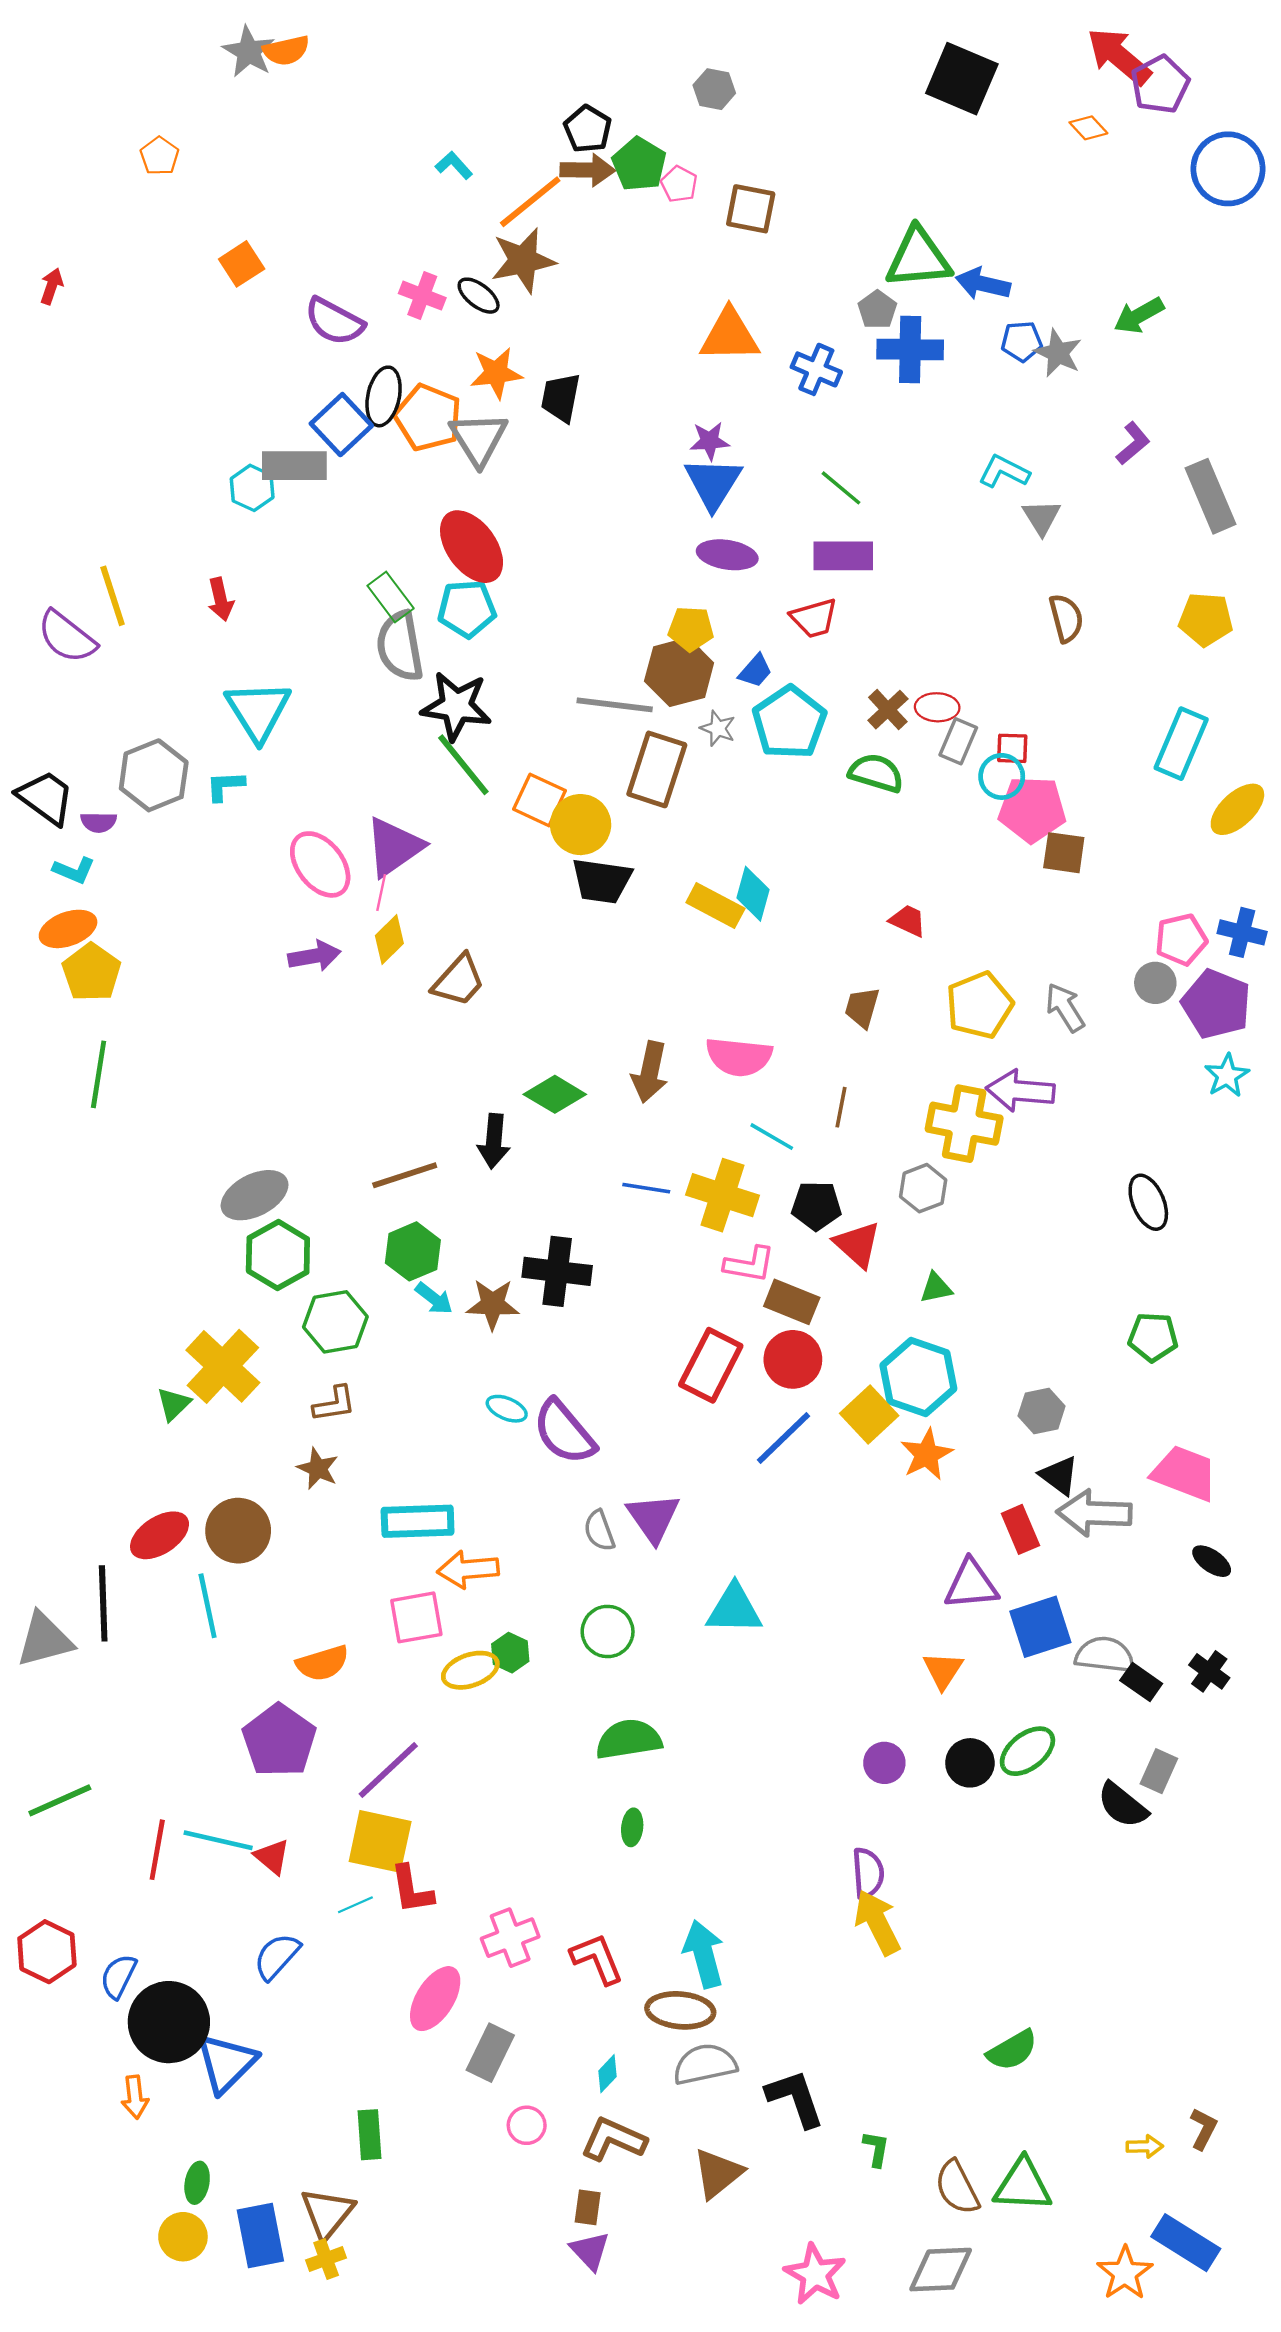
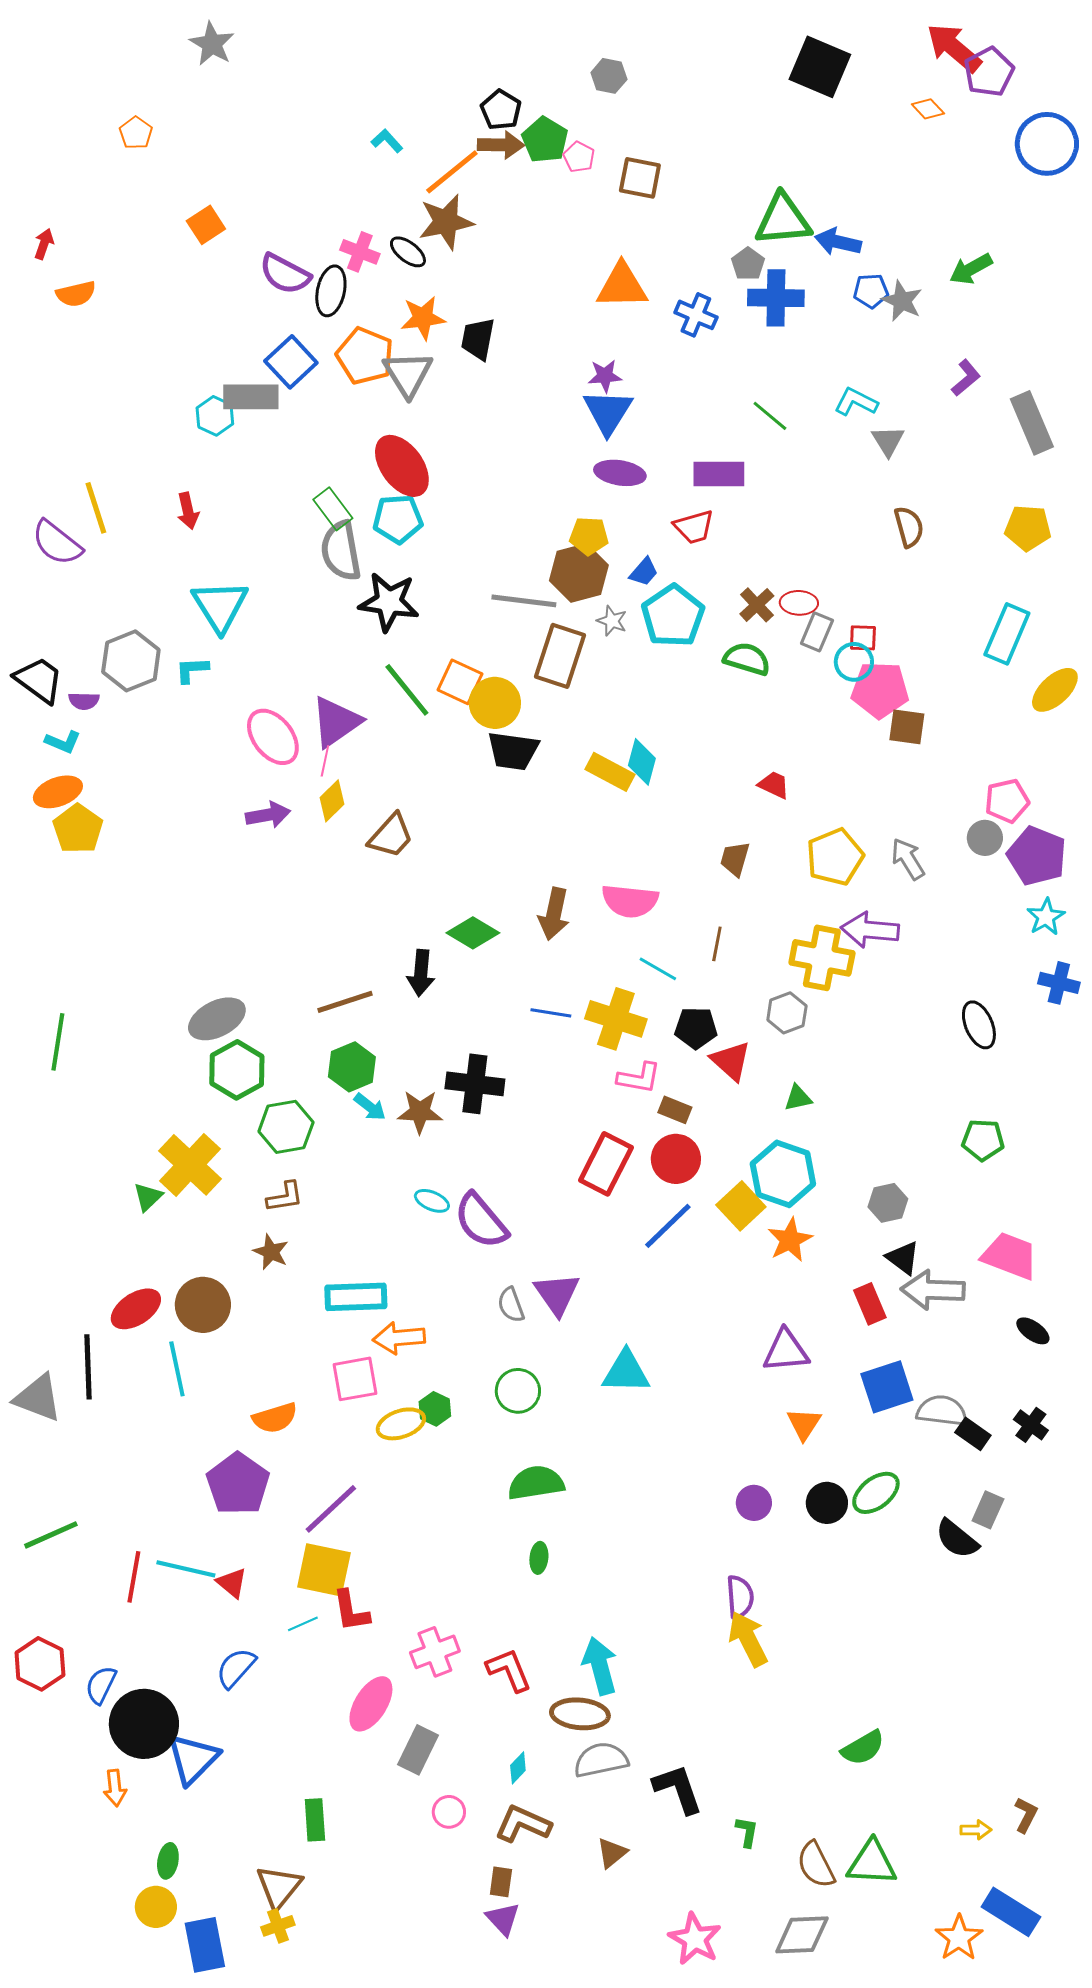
orange semicircle: (286, 50) -> (76, 294), moved
black ellipse: (384, 396) -> (331, 291), moved
green line: (841, 488) -> (770, 416), moved
green line: (463, 765) -> (407, 690), moved
blue cross: (1242, 932) -> (1059, 983), moved
green line: (99, 1074) -> (58, 1042), moved
brown rectangle: (792, 1302) -> (675, 1110), size x0.7
purple triangle: (971, 1585) -> (786, 1351), moved
gray triangle: (45, 1640) -> (38, 1398), turned 36
brown triangle: (718, 2173) -> (612, 1853), size x0.7
blue rectangle: (260, 2236) -> (205, 1945), moved

